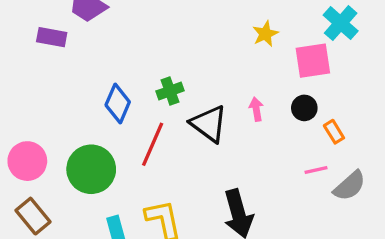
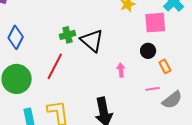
blue diamond: (118, 103) -> (16, 37), moved
pink arrow: (256, 109) -> (121, 70), moved
black triangle: (209, 124) -> (92, 41), moved

